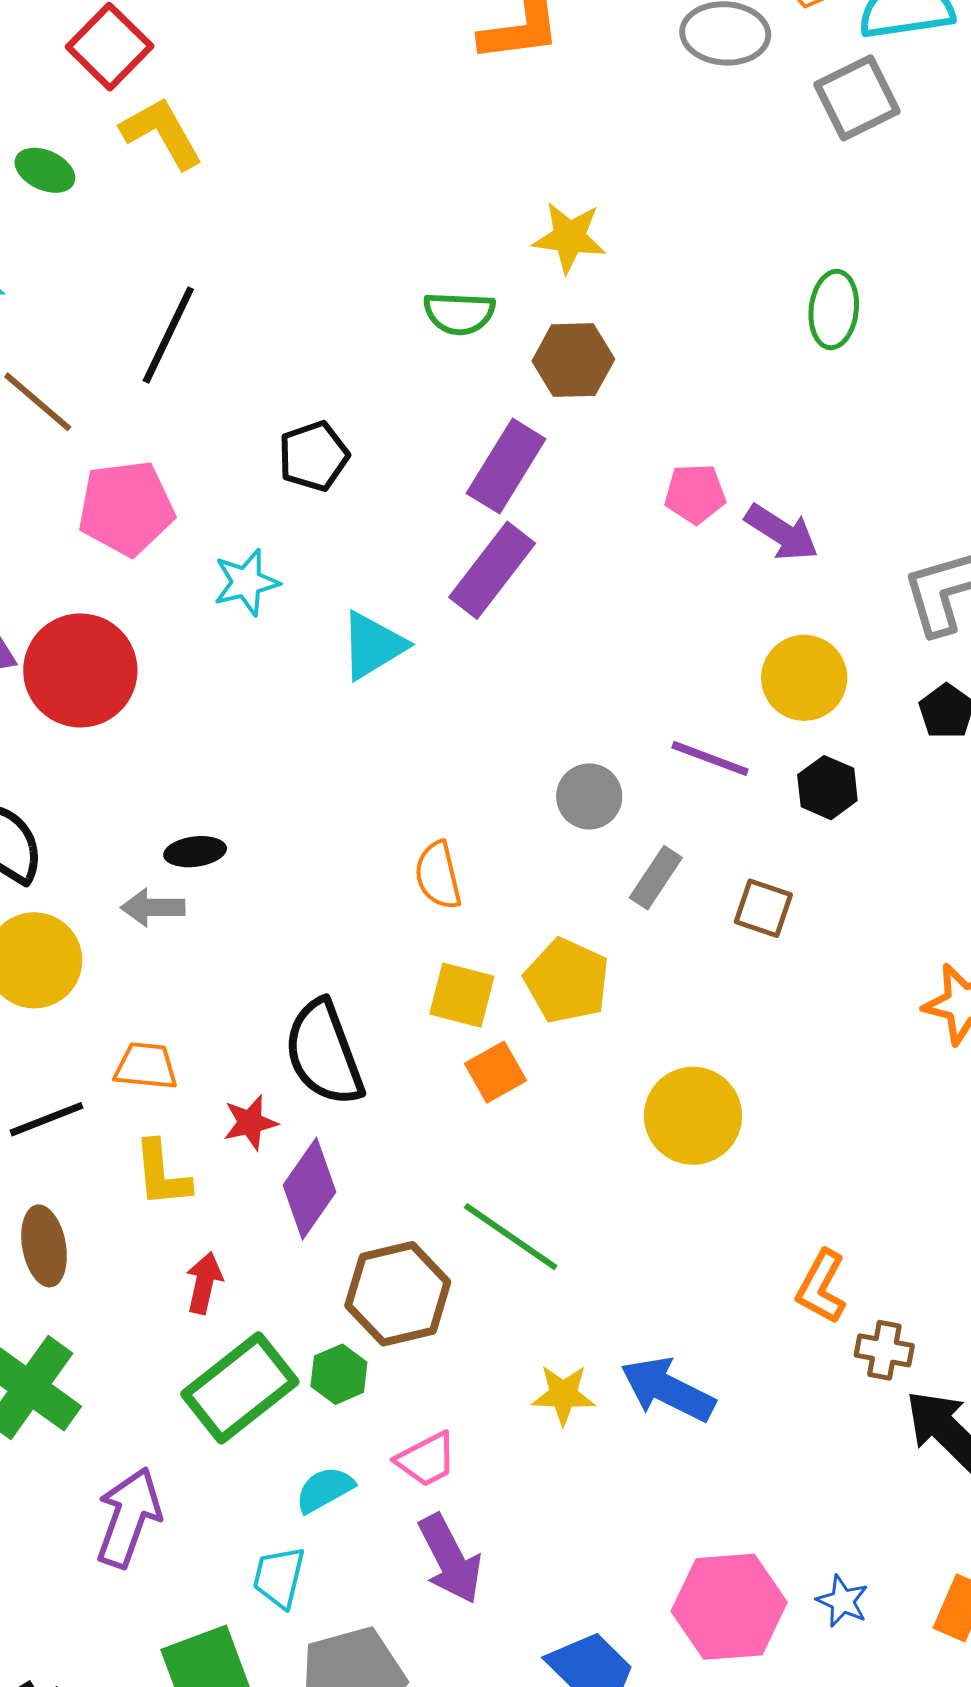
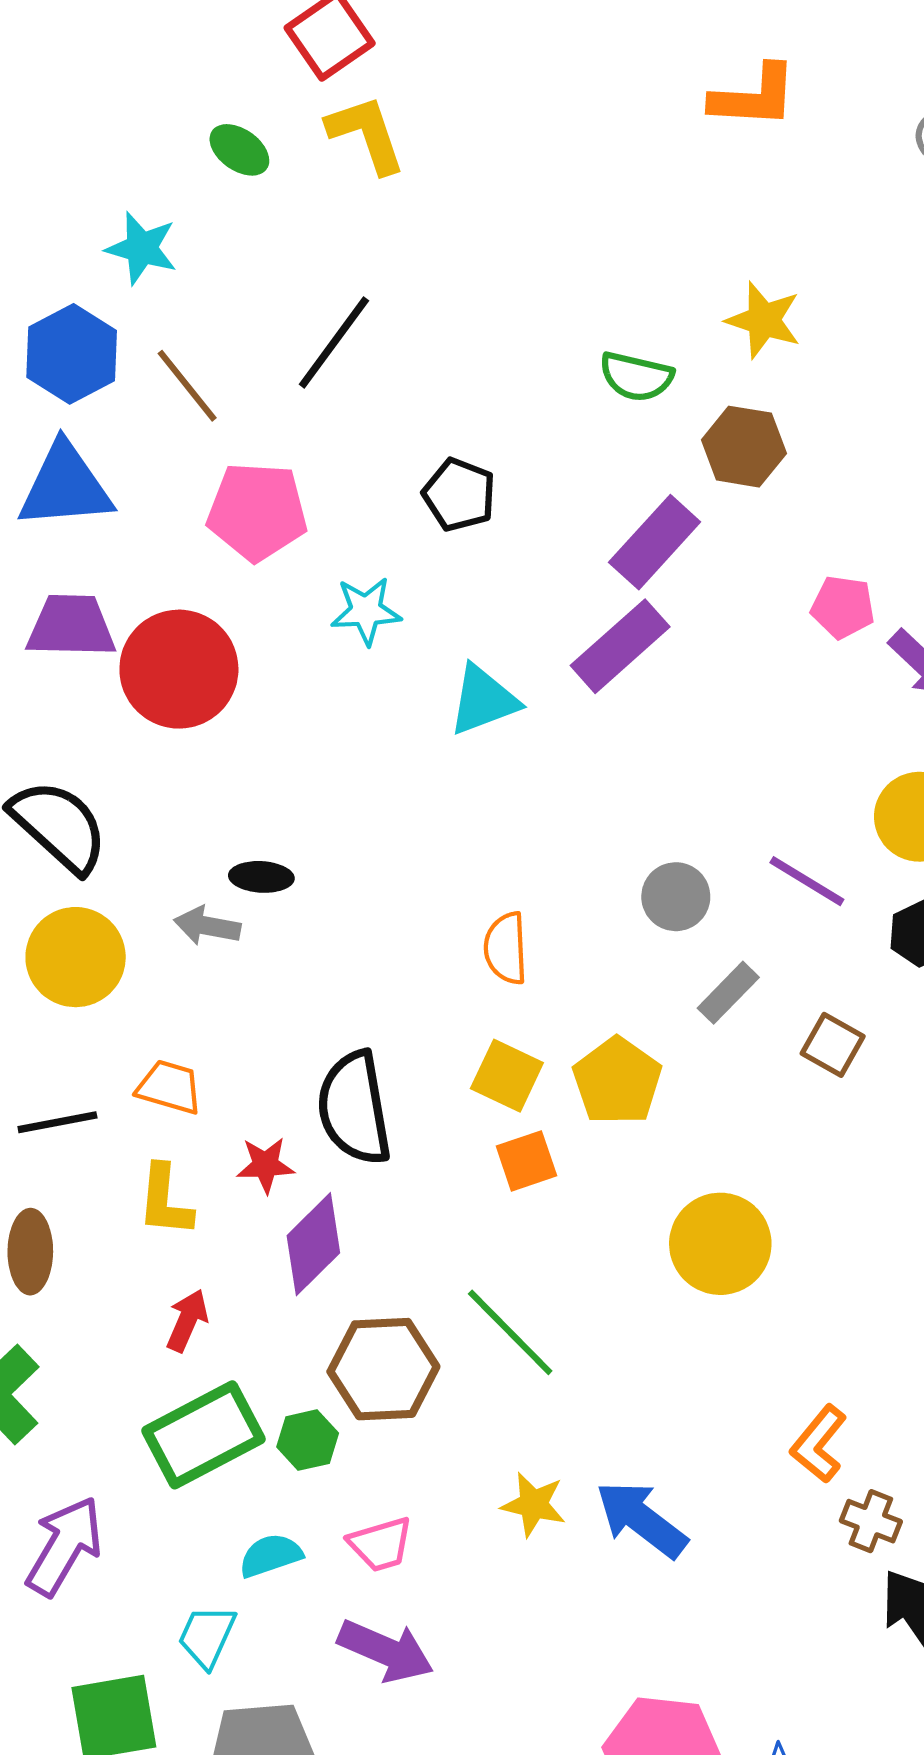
black pentagon: (314, 456) -> (459, 495), turned 30
purple arrow: (450, 1559) -> (386, 1651), turned -50

